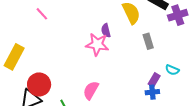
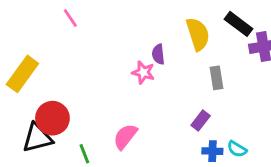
pink star: (97, 44) -> (143, 72), size x0.7
cyan semicircle: (172, 70) -> (237, 149), moved
purple rectangle: (154, 80) -> (201, 120), moved

